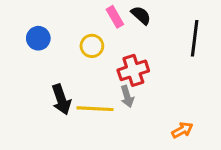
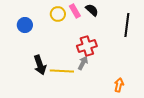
yellow circle: (92, 46) -> (58, 14), moved
gray arrow: (127, 96) -> (83, 63), turned -136
orange arrow: (182, 130) -> (119, 85), turned -48

